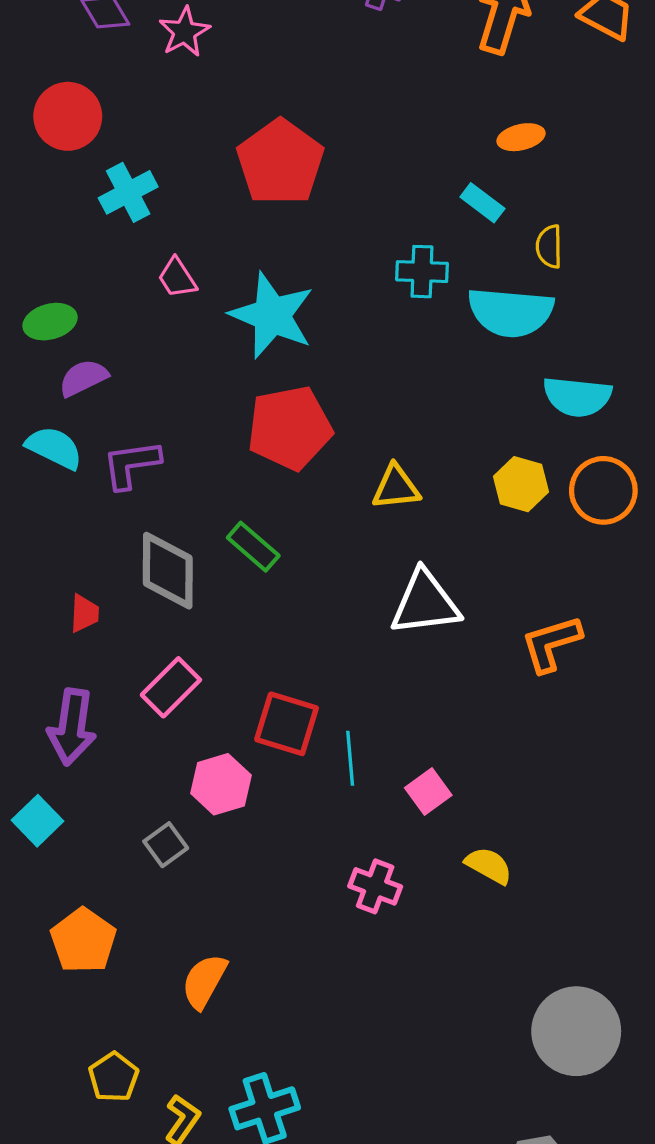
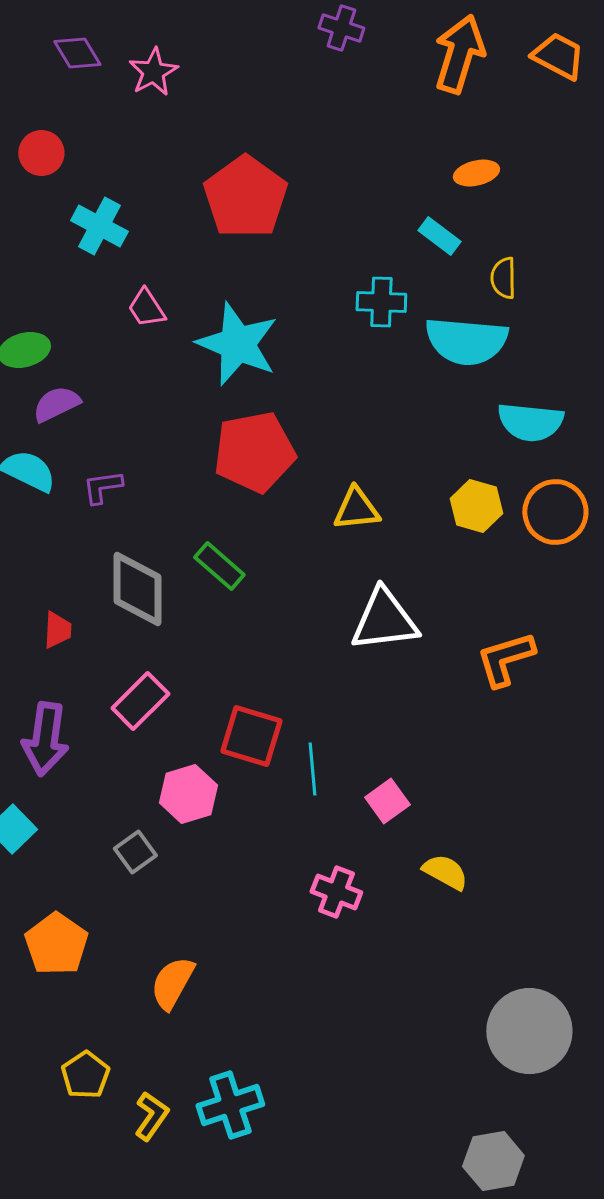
red circle: (68, 116) -> (41, 153), size x0.7
cyan cross: (128, 192) -> (99, 226), turned -34
purple L-shape: (131, 464) -> (102, 487), size x0.7

